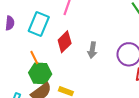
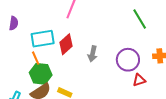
cyan rectangle: (39, 24) -> (43, 39), moved, turned 55

